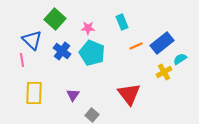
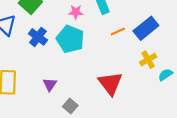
pink star: (88, 28) -> (76, 12), moved
cyan semicircle: (180, 59) -> (165, 75), moved

